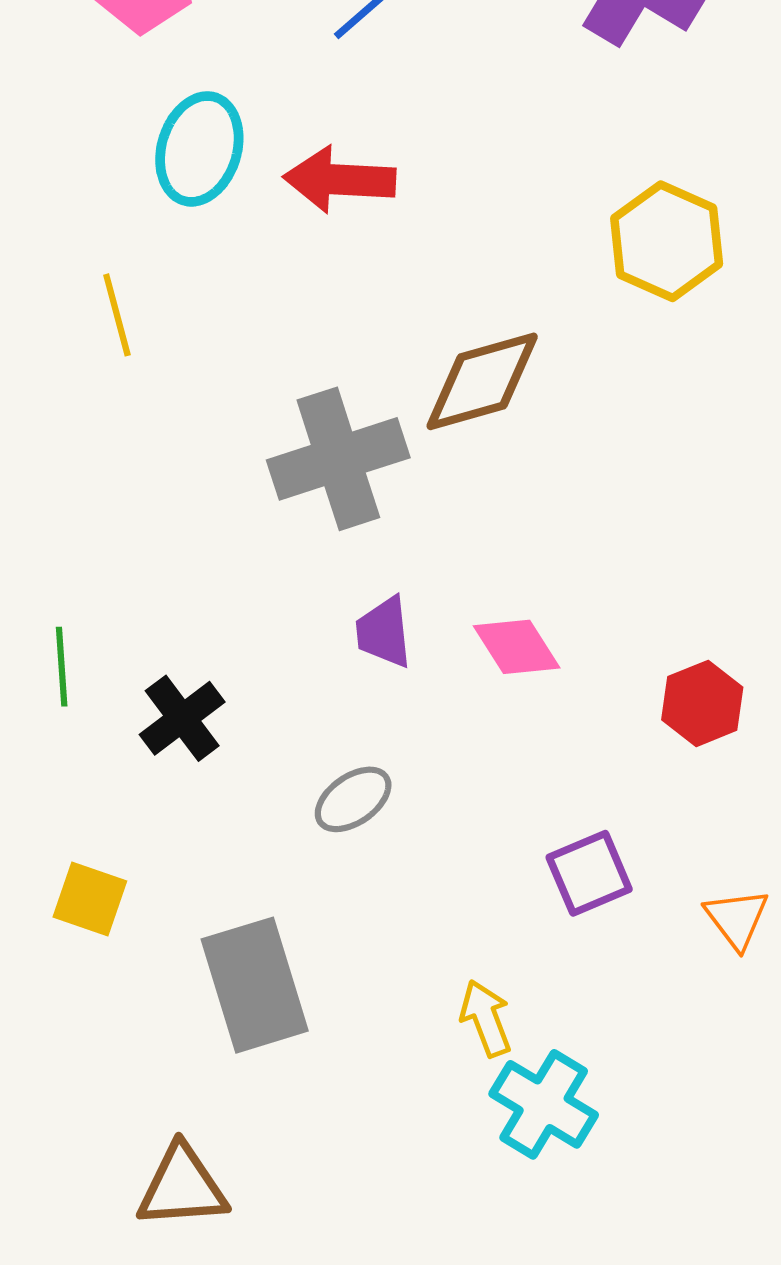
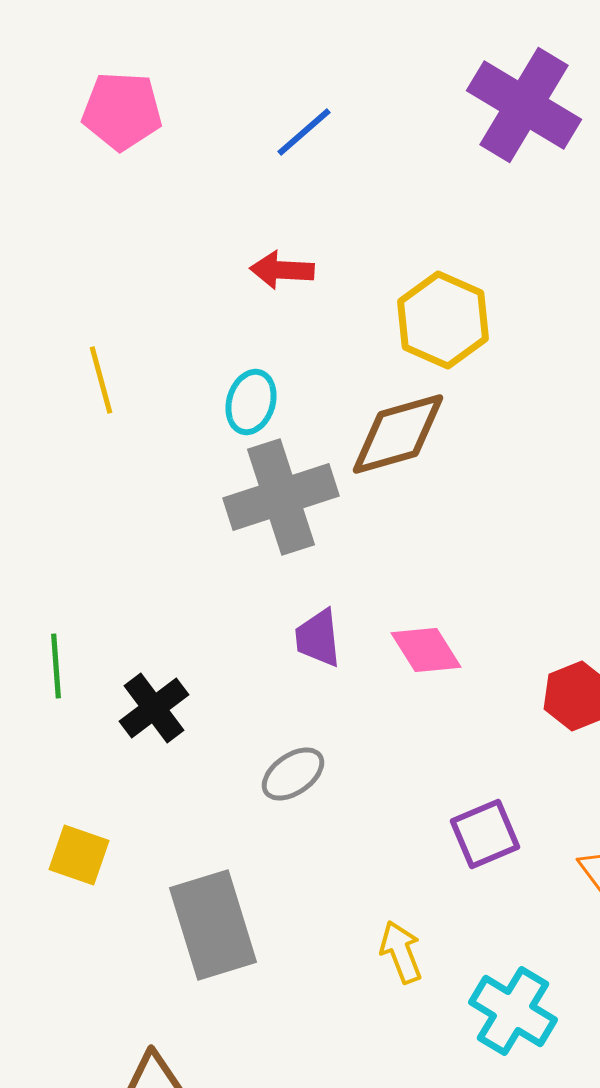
cyan ellipse: (199, 149) -> (251, 402), moved, size x0.7
red arrow: (340, 180) -> (282, 270), size x0.7
yellow hexagon: (667, 241) -> (443, 320), moved
cyan cross: (544, 1104) -> (513, 1011), moved

